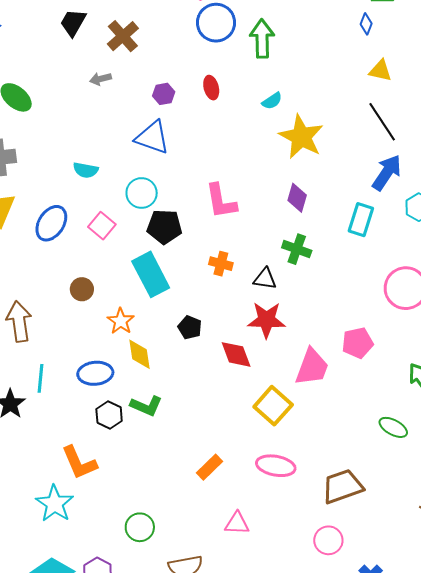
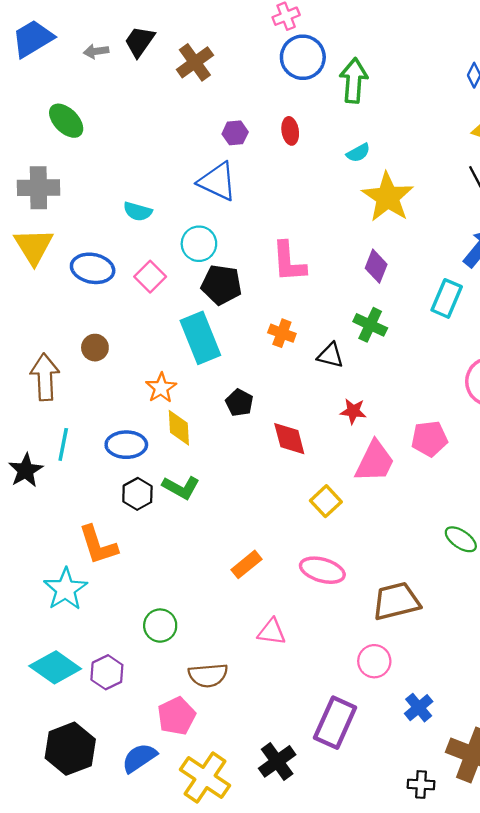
gray arrow: (101, 79) -> (96, 51), moved
blue ellipse: (51, 223) -> (93, 268), turned 63
brown circle: (82, 289) -> (95, 348), moved
red star: (266, 320) -> (353, 411), moved, size x0.6
yellow square: (273, 406) -> (326, 501), size x0.7

